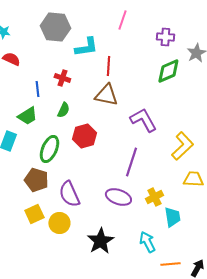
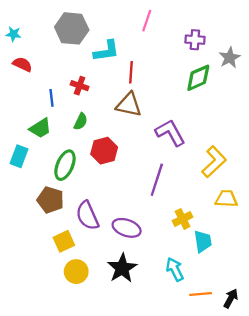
purple ellipse: (118, 197) -> (127, 228), moved
yellow square: (34, 214) -> (64, 241), moved
yellow circle: (59, 223) -> (76, 272), moved

